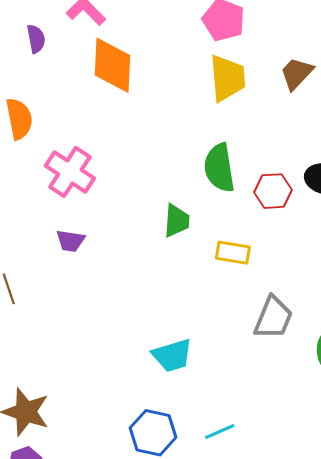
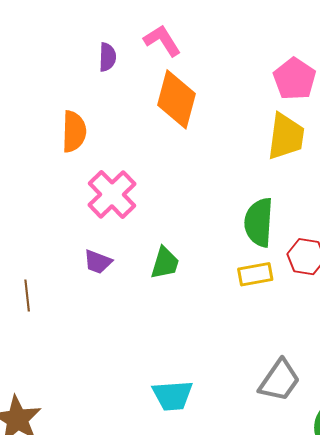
green trapezoid: (177, 221) -> (165, 263), moved
yellow rectangle: (233, 253) -> (255, 274), moved, turned -32

